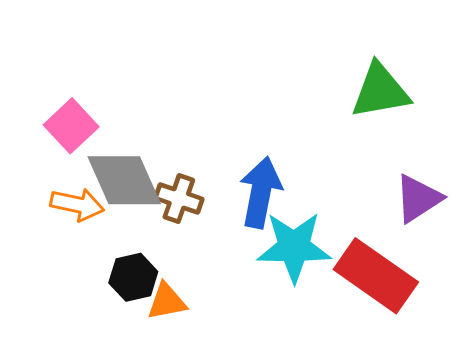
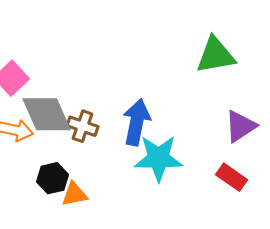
red rectangle: (376, 276) -> (232, 177), moved, size x0.6

